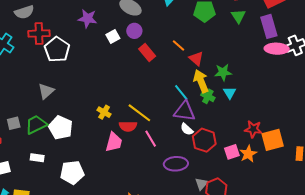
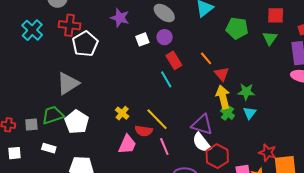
gray triangle: (46, 91) -> (68, 83), size x1.4
cyan line: (181, 93) -> (166, 79), moved
gray square: (14, 123) -> (31, 124), moved
white semicircle: (187, 129) -> (202, 143), size x1.5

